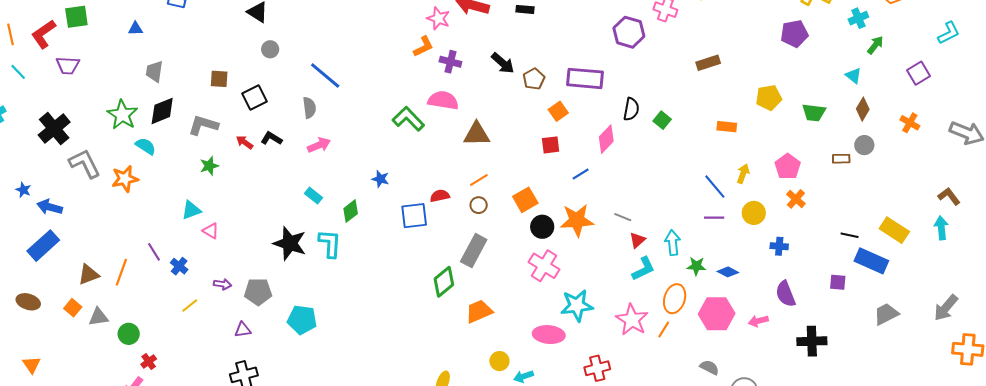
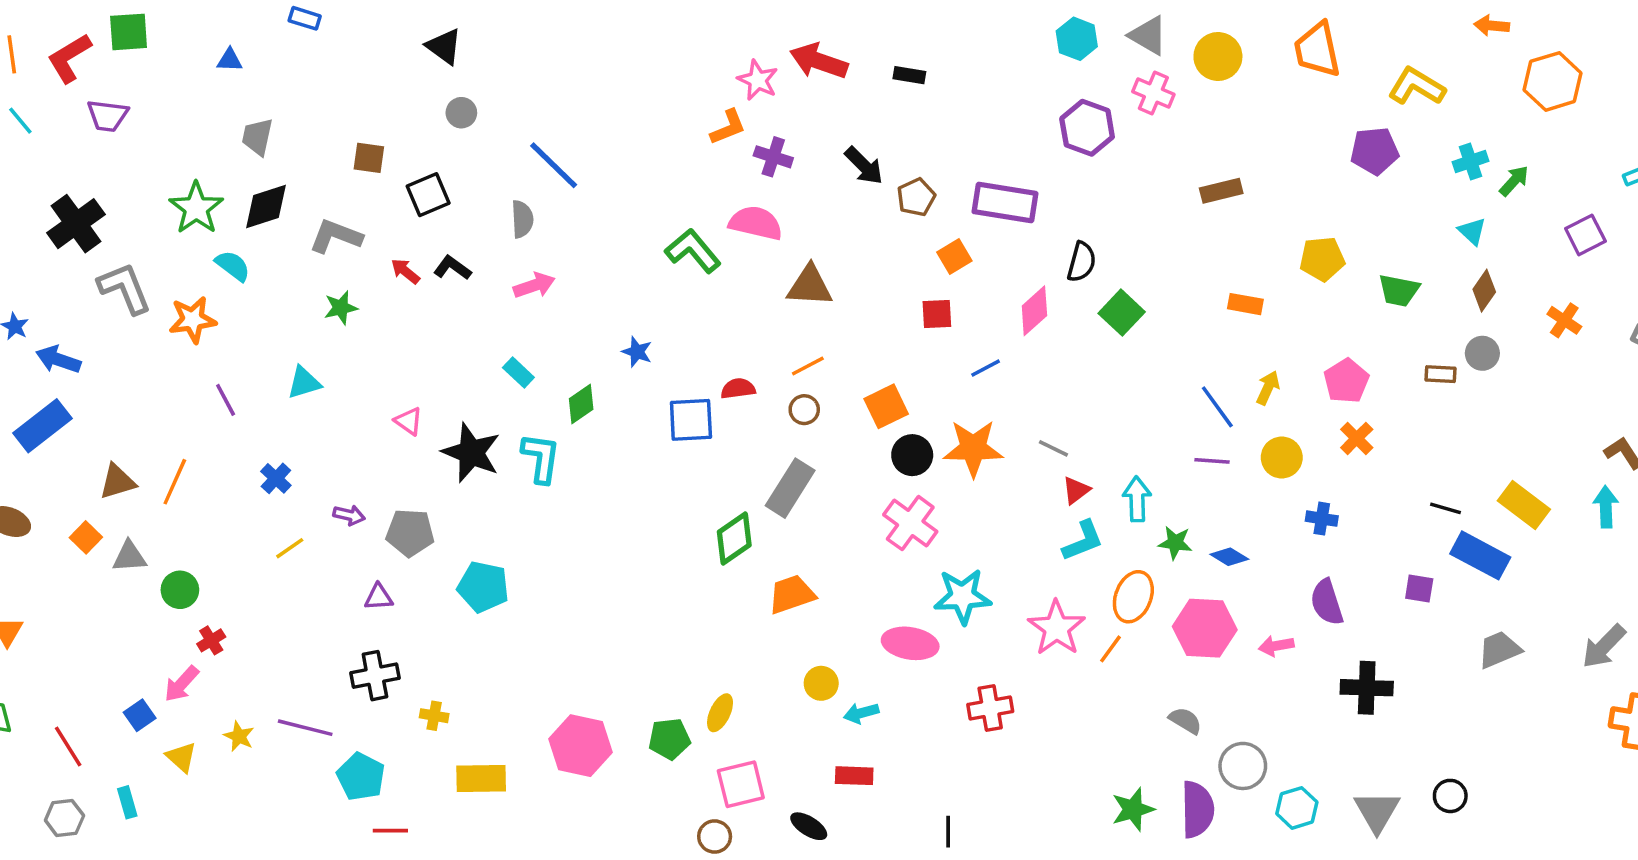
cyan cross: (858, 18) -> (1470, 162), moved
green square: (662, 120) -> (1122, 313), moved, size x1.4
pink triangle: (211, 231) -> (409, 421), moved
purple line: (154, 252) -> (226, 400), moved

